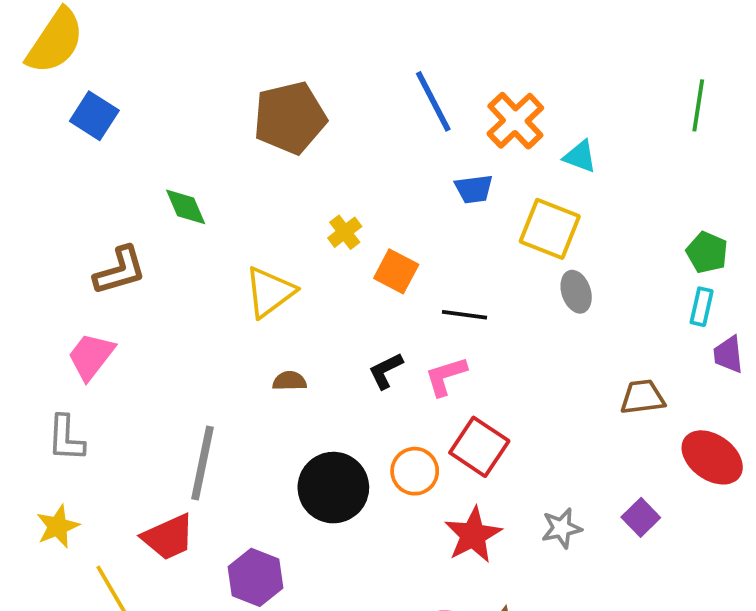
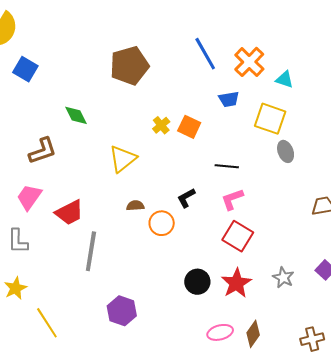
orange square: (396, 271) -> (189, 127), moved
pink L-shape: (446, 376) -> (232, 199), moved
orange circle: (415, 471) -> (162, 223), moved
black circle: (333, 488) -> (197, 282), moved, size x0.7
gray star: (562, 528) -> (283, 278), turned -30
red trapezoid: (168, 537) -> (69, 212), moved

